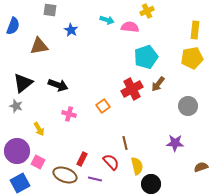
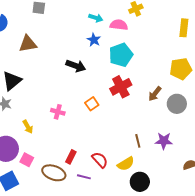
blue star: (71, 30) -> (94, 40), moved
cyan pentagon: (146, 57) -> (121, 55), moved
yellow pentagon: (192, 58) -> (181, 69), moved
brown arrow: (158, 84) -> (155, 94), moved
black arrow: (58, 85) -> (76, 66), moved
brown line: (125, 143) -> (138, 141), moved
yellow semicircle: (137, 166) -> (126, 164), turned 72

